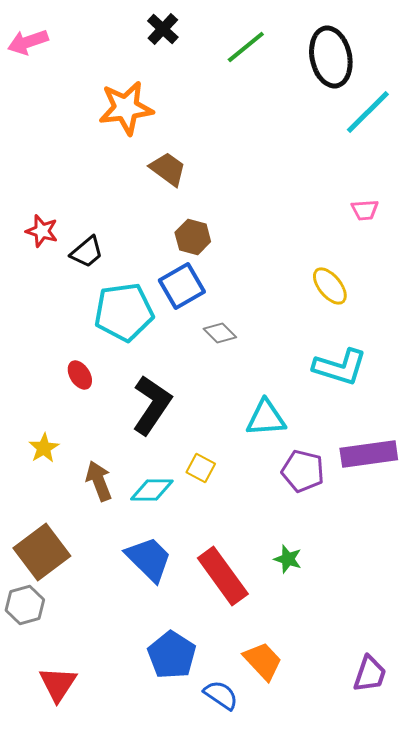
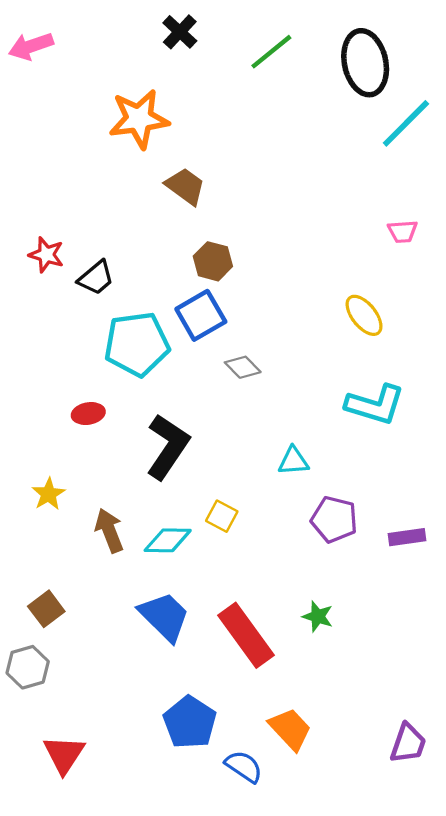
red ellipse: (80, 375) -> (88, 414), turned -68
cyan triangle: (266, 418) -> (293, 461), size x0.7
purple rectangle: (369, 454) -> (407, 537), moved, size x0.6
brown square: (42, 552) -> (46, 609), size x0.6

